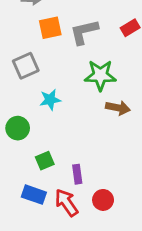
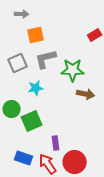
gray L-shape: (84, 32) -> (46, 59), moved
green square: (45, 161) -> (32, 121), moved, size x1.5
red circle: (103, 200) -> (75, 162), size x1.5

